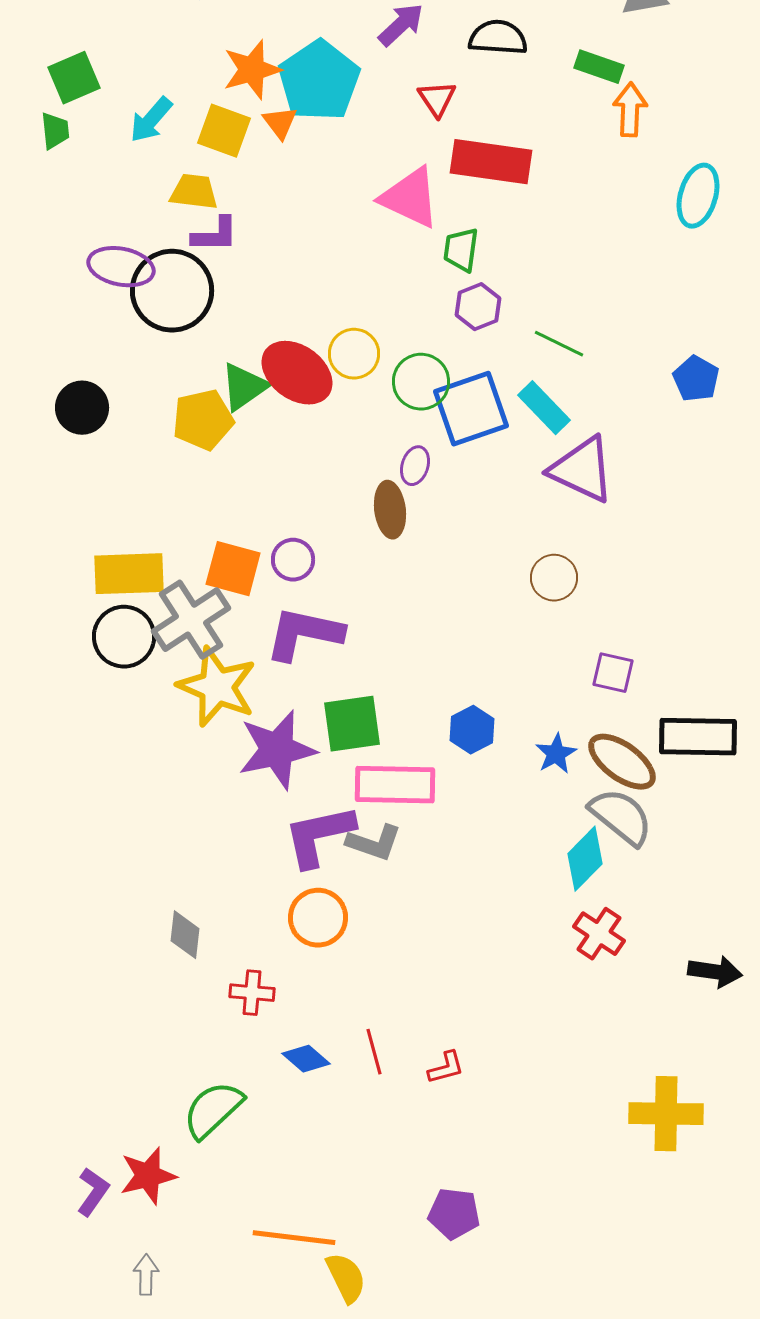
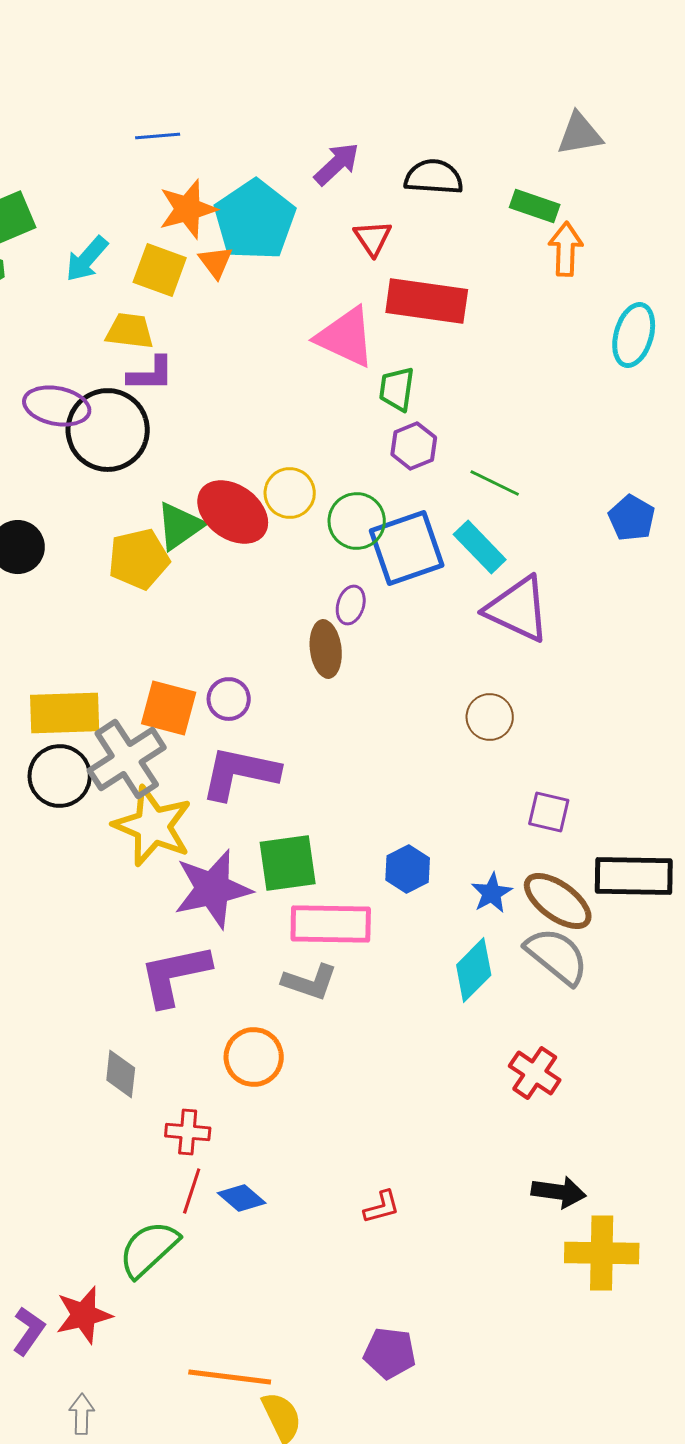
purple L-shape: (319, 836) -> (175, 975), moved
cyan diamond: (585, 859) -> (474, 970), moved
black arrow: (715, 972) -> (559, 1192), moved
red line: (374, 1052) -> (192, 1191), moved, turned 33

